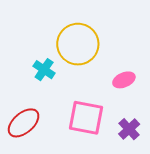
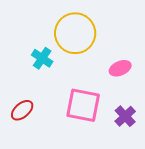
red ellipse: (24, 123) -> (22, 110), size x0.7

